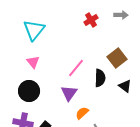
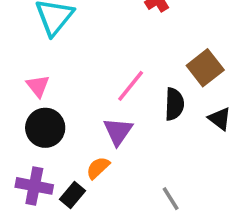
pink triangle: (33, 62) -> (38, 86), moved
orange semicircle: (82, 113) -> (98, 168), moved

